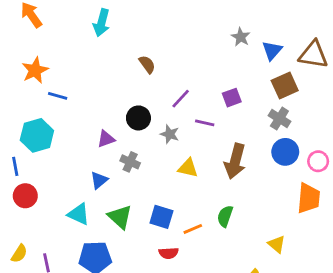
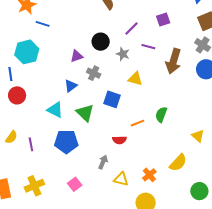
purple square: (232, 98) -> (163, 19), moved
brown arrow: (235, 161) -> (174, 61), moved
blue square: (161, 217) -> (112, 99), moved

